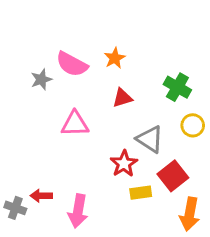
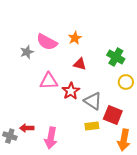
red triangle: (122, 98) -> (80, 64), turned 32
gray triangle: (150, 139) -> (93, 101), moved
red star: (124, 164) -> (71, 91), moved
red square: (173, 176) -> (113, 115), turned -30

